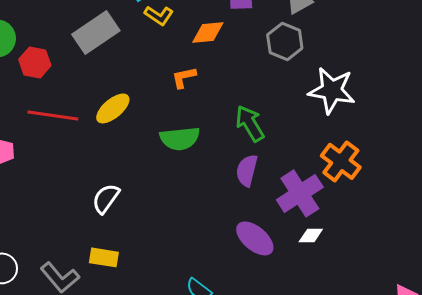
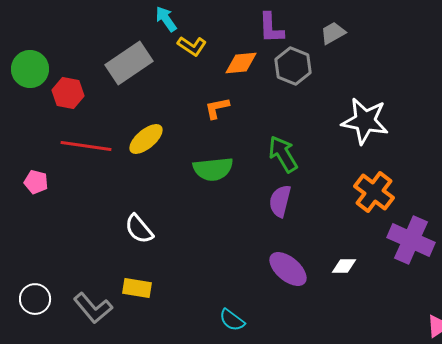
gray hexagon: (285, 41) -> (293, 66), moved
purple cross: (300, 193) -> (411, 240), moved, turned -33
white semicircle: (106, 198) -> (139, 229), turned -76

